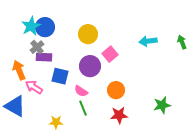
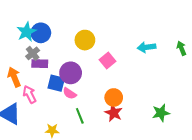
purple circle: (90, 66) -> (71, 73), moved
pink arrow: (34, 87) -> (30, 94), turned 30
pink semicircle: (81, 91) -> (70, 93), moved
red star: (119, 115) -> (114, 113), moved, turned 30

